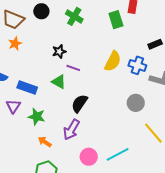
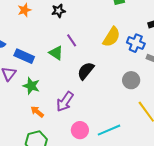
orange star: (15, 44) -> (24, 10), moved
black star: (59, 51) -> (59, 11), moved
purple line: (73, 68) -> (72, 40), turned 32
black semicircle: (79, 103) -> (86, 71), moved

